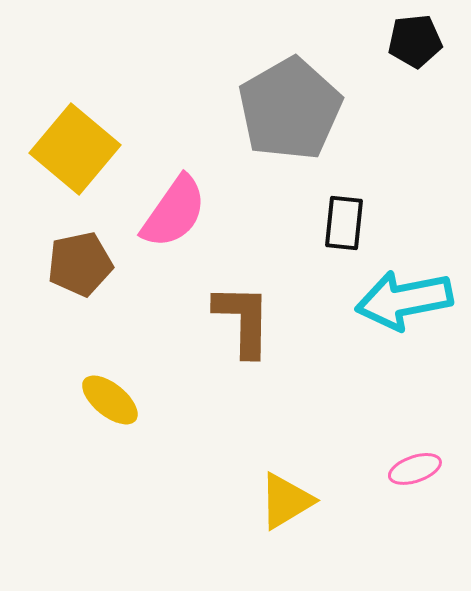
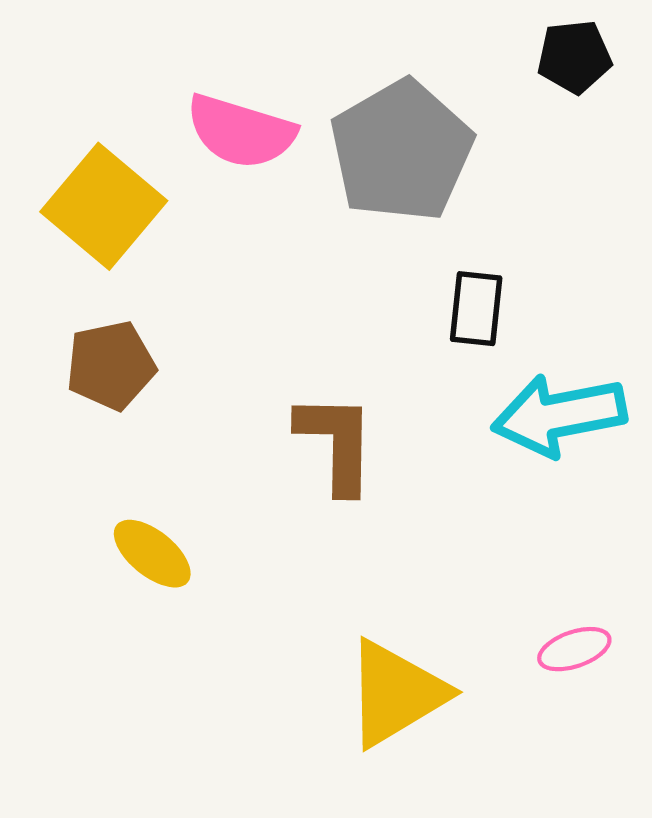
pink semicircle: (174, 212) -> (241, 131), moved, turned 72
yellow triangle: (286, 501) -> (396, 693), size x1.4

